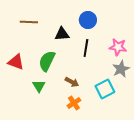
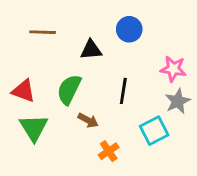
black line: (86, 48) -> (123, 91), moved
brown arrow: (72, 82) -> (88, 120), moved
green triangle: (39, 86) -> (34, 128), moved, size x1.5

